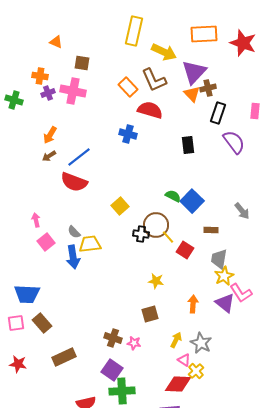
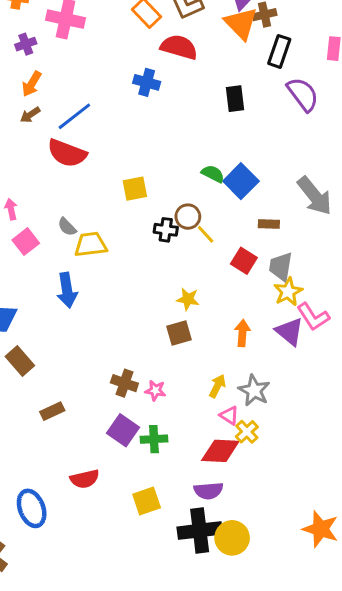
purple cross: (48, 93) -> (26, 44), moved
orange triangle: (192, 94) -> (241, 23), size x1.4
yellow square: (120, 206) -> (135, 189), turned 30
gray arrow: (242, 211) -> (315, 196), size x1.6
brown circle: (156, 225) -> (188, 217), size x0.7
red square: (185, 250) -> (244, 261), moved
blue arrow: (73, 257) -> (67, 290), moved
brown square: (150, 314) -> (179, 333), moved
brown rectangle: (64, 357) -> (52, 411), size x0.7
green cross: (122, 391) -> (154, 439), moved, size x0.7

